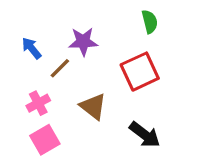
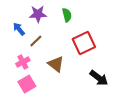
green semicircle: (150, 22) -> (67, 15), moved
purple star: (83, 42) -> (38, 14), moved
black arrow: (145, 135) -> (99, 78), moved

